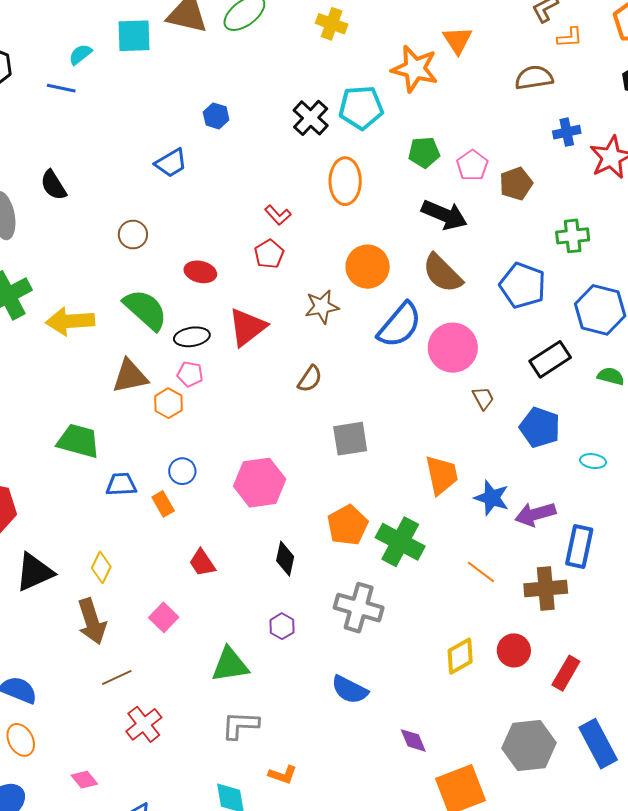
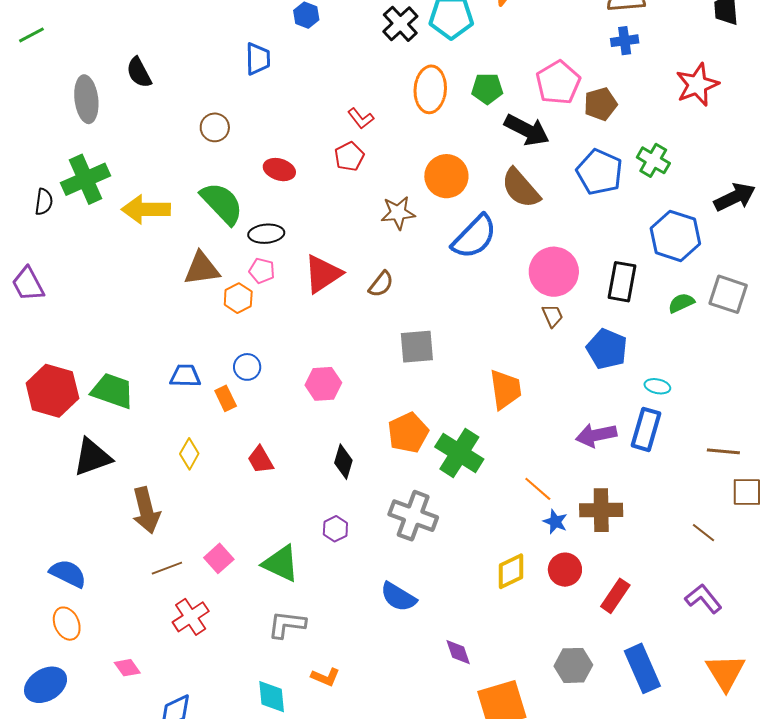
blue cross: (567, 132) -> (625, 41), moved
green pentagon: (424, 152) -> (487, 89), moved
blue trapezoid: (171, 163) -> (258, 59), turned -64
pink pentagon: (472, 165) -> (558, 83), size x1.4
green cross: (573, 236) -> (653, 160), turned 32
blue pentagon: (523, 285) -> (599, 172), moved
red triangle: (247, 327) -> (323, 274), moved
pink circle: (453, 348) -> (554, 272), moved
black rectangle: (550, 359) -> (622, 282), turned -51
green semicircle: (611, 376) -> (681, 303), turned -44
green trapezoid: (78, 441) -> (112, 391), moved
pink hexagon: (260, 483) -> (323, 384), size x0.7
blue star: (492, 498) -> (555, 522), moved, size x0.7
blue rectangle: (579, 547) -> (646, 429), moved
yellow diamond: (101, 567) -> (189, 454), moved
pink square: (164, 617) -> (219, 558), moved
green triangle: (230, 665) -> (281, 564), turned 30
gray hexagon: (529, 746) -> (573, 665), size x0.7

